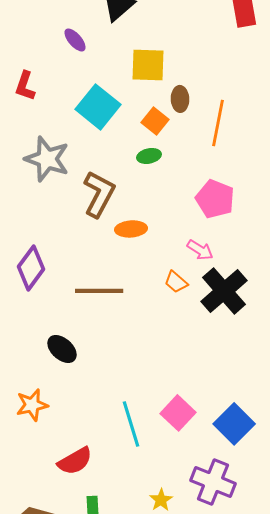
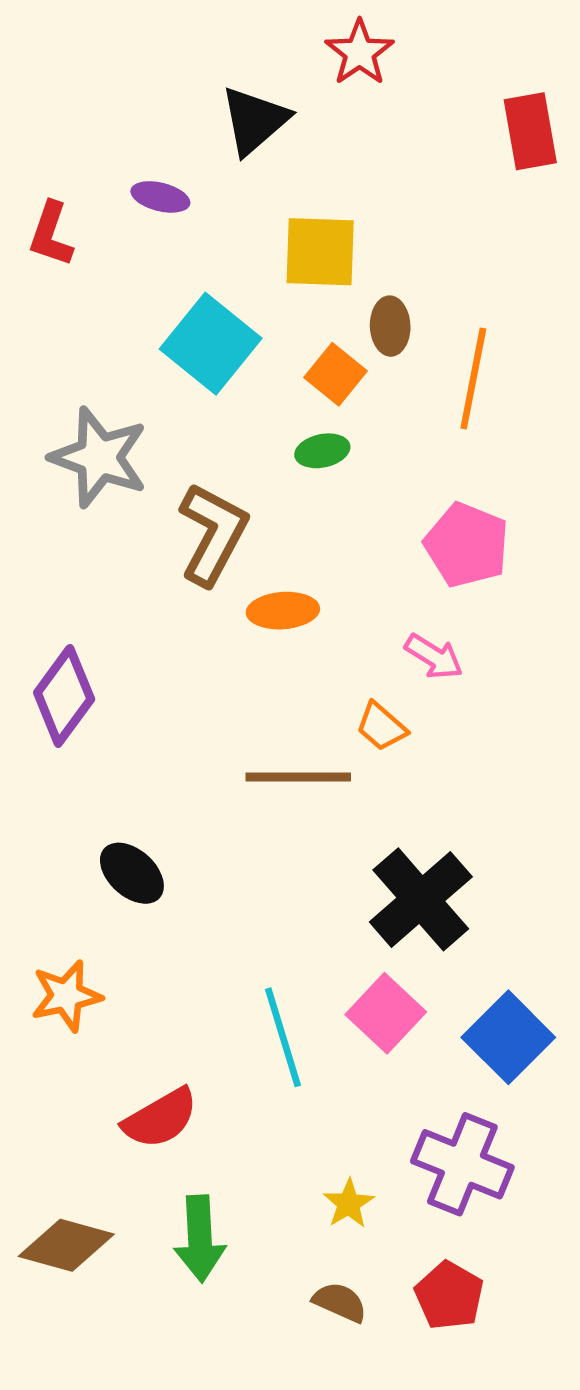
purple ellipse: (75, 40) -> (160, 197), turned -35
red L-shape: (25, 86) -> (51, 234), moved
brown line: (99, 291) -> (298, 777), moved
black cross: (224, 291) -> (421, 899), moved

